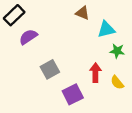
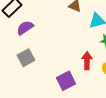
gray square: (50, 69) -> (26, 58), moved

